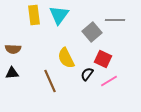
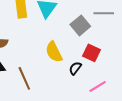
brown line: (50, 81) -> (24, 78), moved
pink line: (109, 81) -> (98, 86), moved

